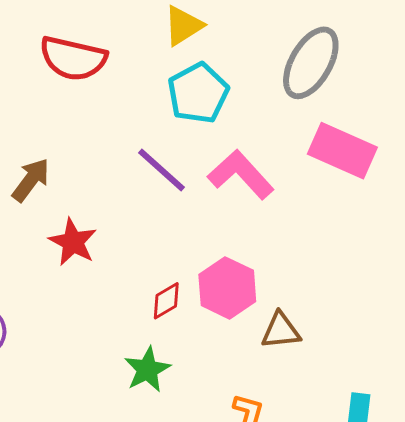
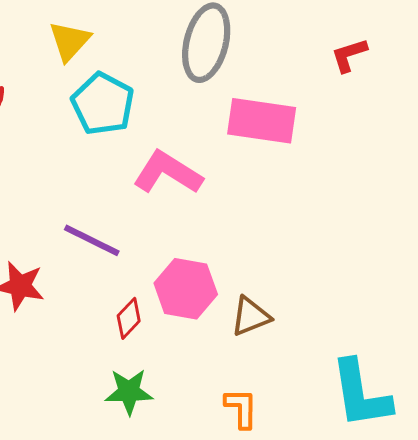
purple line: (161, 170) -> (92, 240), moved
green star: (147, 370) -> (129, 392), turned -30

